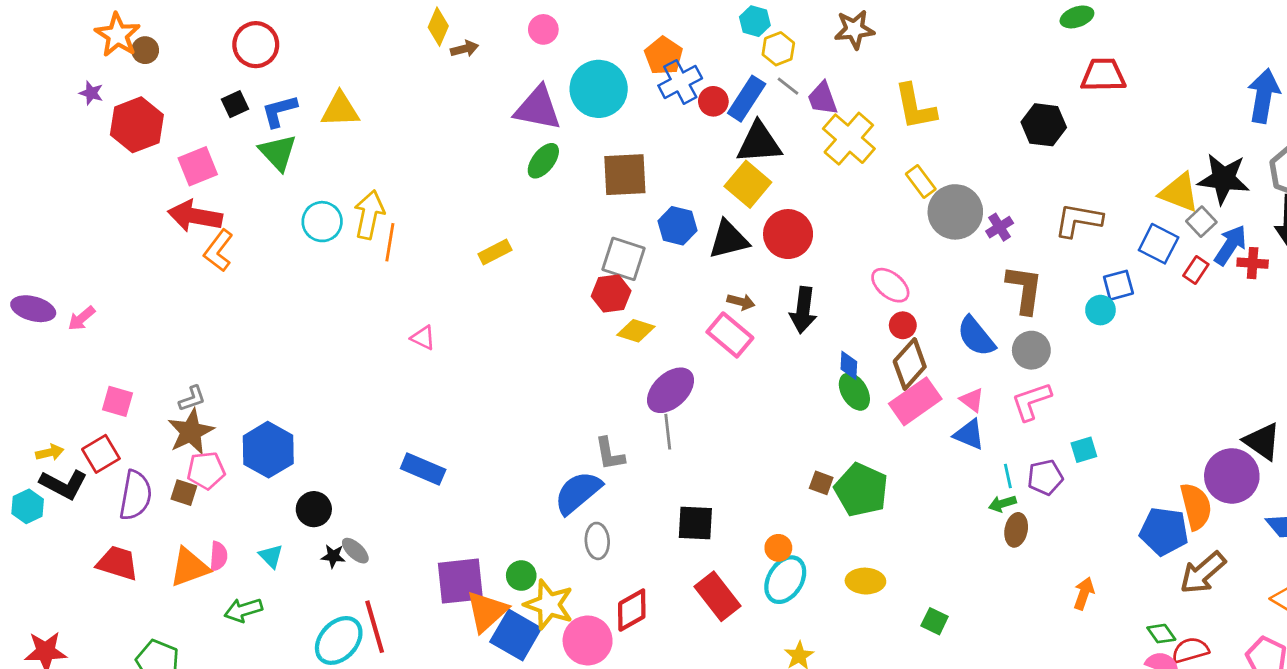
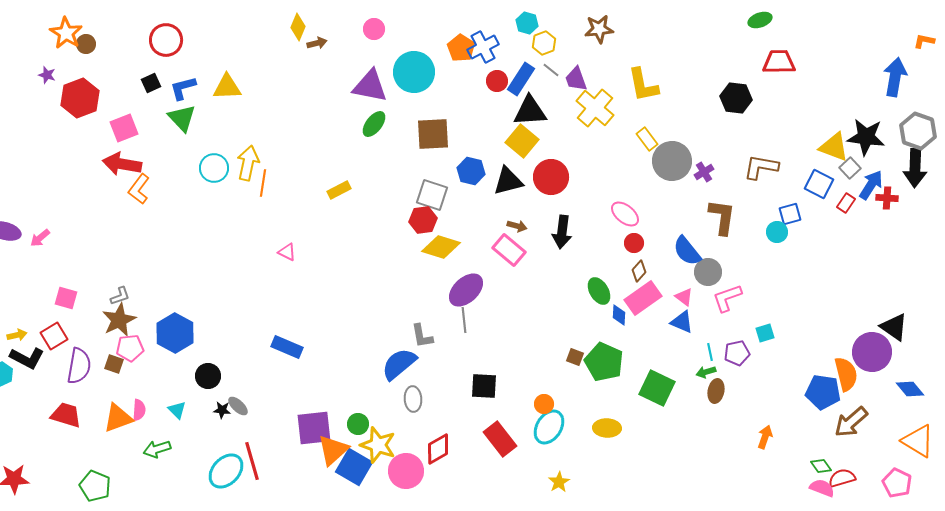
blue cross: (680, 82) -> (483, 47), moved
yellow diamond: (636, 331) -> (441, 247), size x1.4
gray circle: (1031, 350) -> (708, 272), moved
brown diamond: (910, 364) -> (639, 271), size x0.6
blue diamond: (849, 365) -> (619, 315), moved
green square: (935, 621) -> (657, 388), moved, size x1.8

